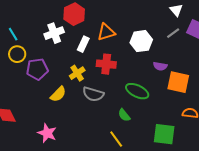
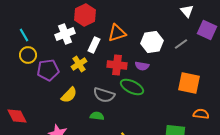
gray line: (173, 33) -> (181, 44), moved
purple semicircle: (160, 66) -> (142, 66), moved
yellow cross: (77, 73) -> (79, 64), moved
green ellipse: (137, 91) -> (132, 87), moved
green semicircle: (124, 115) -> (97, 116), moved, turned 136

